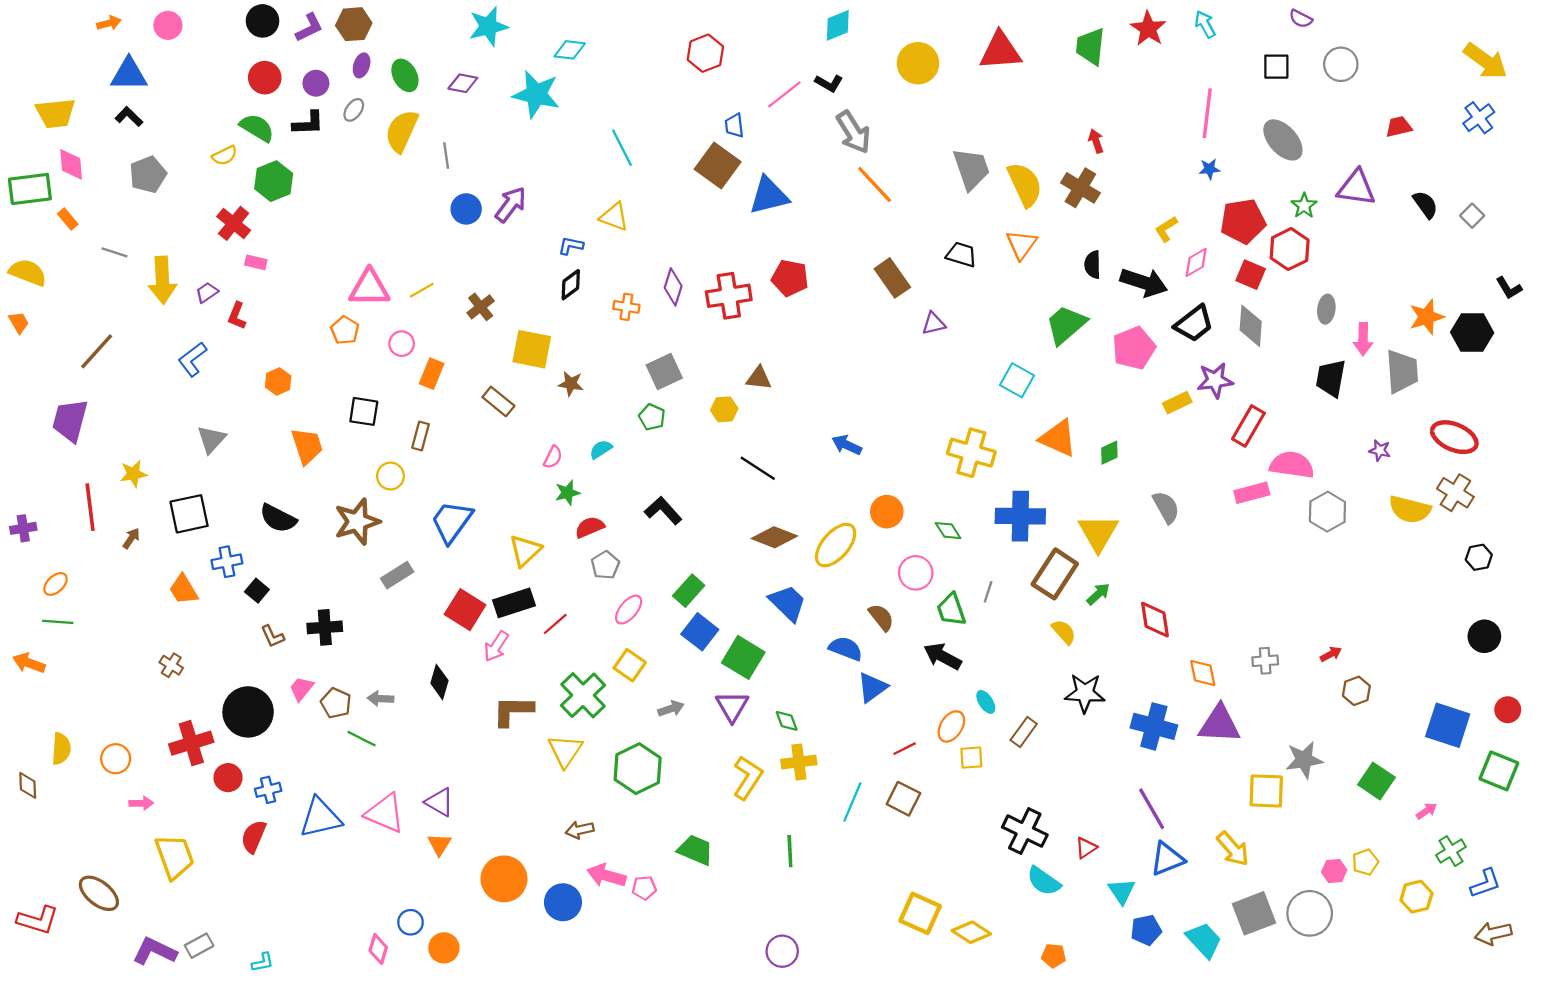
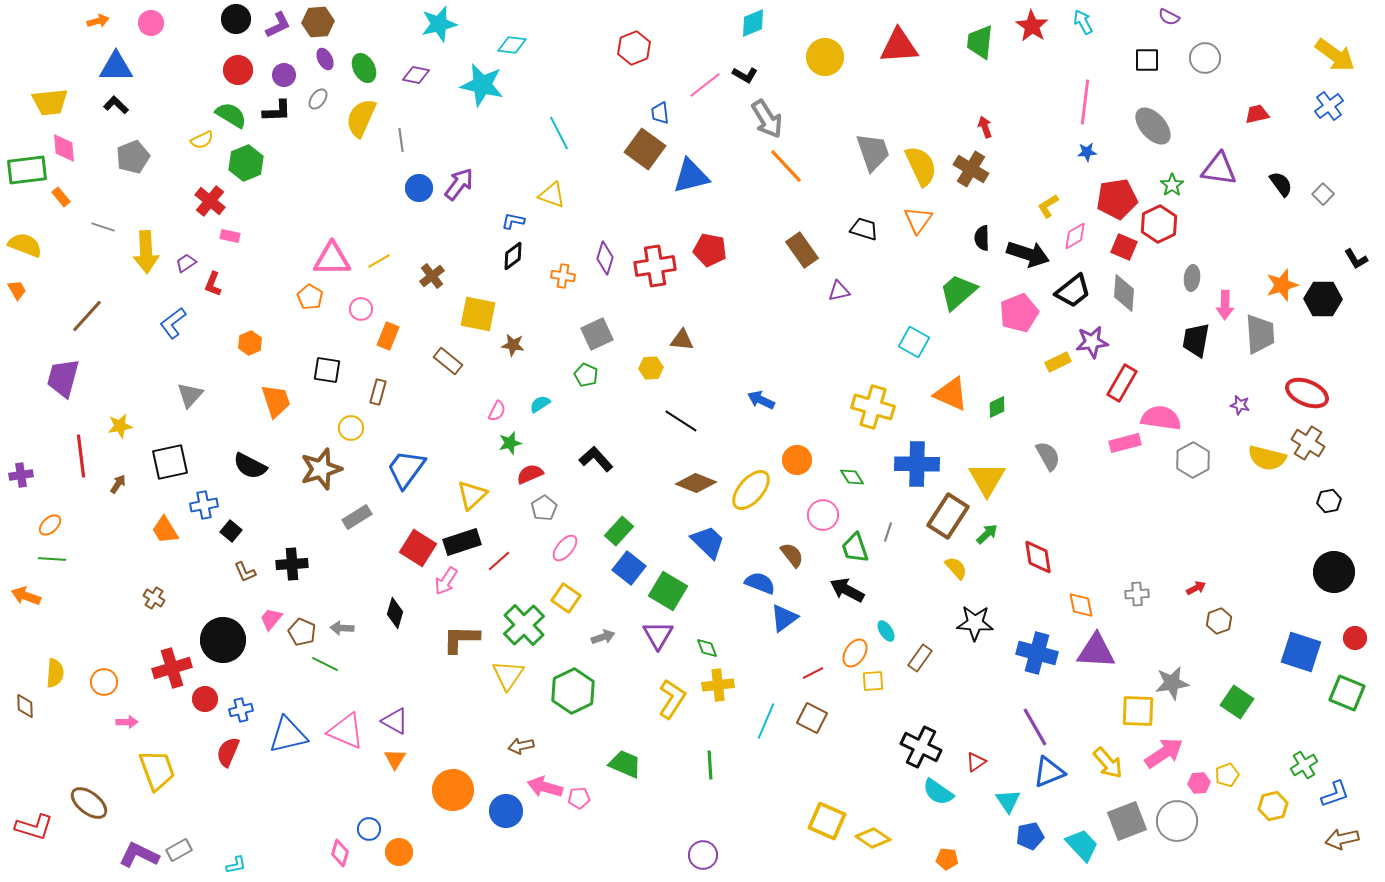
purple ellipse: (362, 65) -> (325, 59), turned -45
black circle: (1484, 636) -> (1334, 572), size x1.4
pink arrow: (1426, 811) -> (1164, 753), moved, size x2.0

